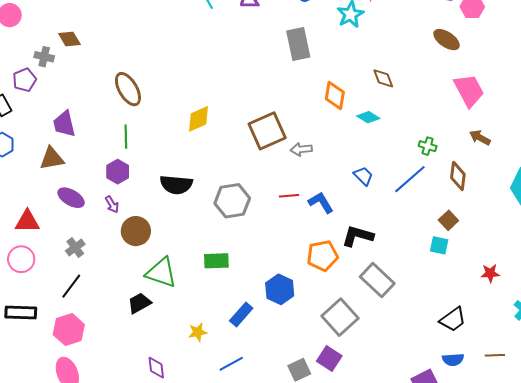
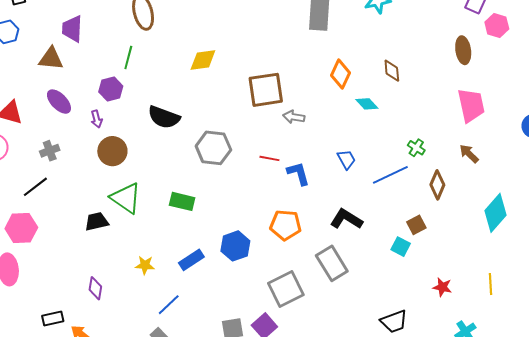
brown ellipse: (447, 40) -> (463, 50), turned 32
black L-shape: (358, 236) -> (346, 219), moved
blue line: (231, 364) -> (169, 305), turned -30

